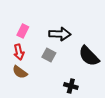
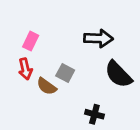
black arrow: (60, 34) -> (98, 38), moved
brown semicircle: (20, 72) -> (47, 86), moved

